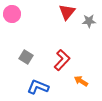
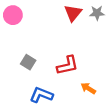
gray star: (89, 21) -> (97, 13), moved
red L-shape: (62, 60) -> (68, 65), turned 35

